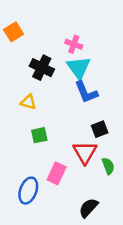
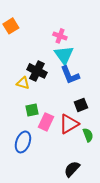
black cross: (42, 68) -> (37, 71), moved
red triangle: (85, 152) -> (69, 124), turned 30
pink rectangle: (57, 173) -> (46, 122), moved
blue ellipse: (28, 191) -> (23, 142), moved

